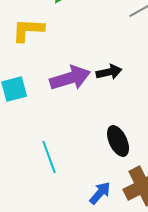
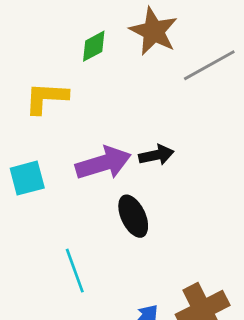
black ellipse: (118, 141) -> (133, 216), moved

